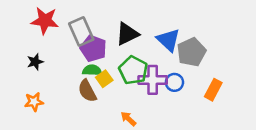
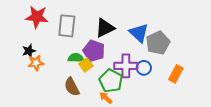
gray rectangle: (81, 32) -> (67, 26), turned 30
purple pentagon: (93, 48) -> (94, 51), moved
green pentagon: (133, 70) -> (111, 81), moved
brown semicircle: (87, 91) -> (72, 87), moved
orange star: (34, 102) -> (36, 63), moved

